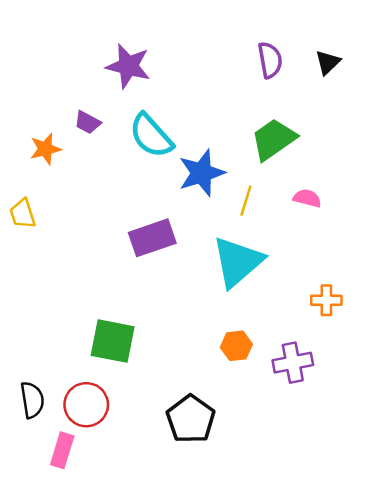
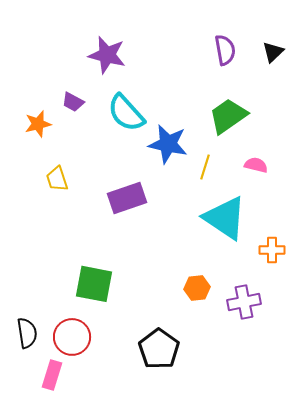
blue star: (202, 173) -> (168, 144), turned 30
yellow trapezoid: (23, 214) -> (57, 179), moved
cyan triangle: (238, 262) -> (225, 218), moved, turned -45

